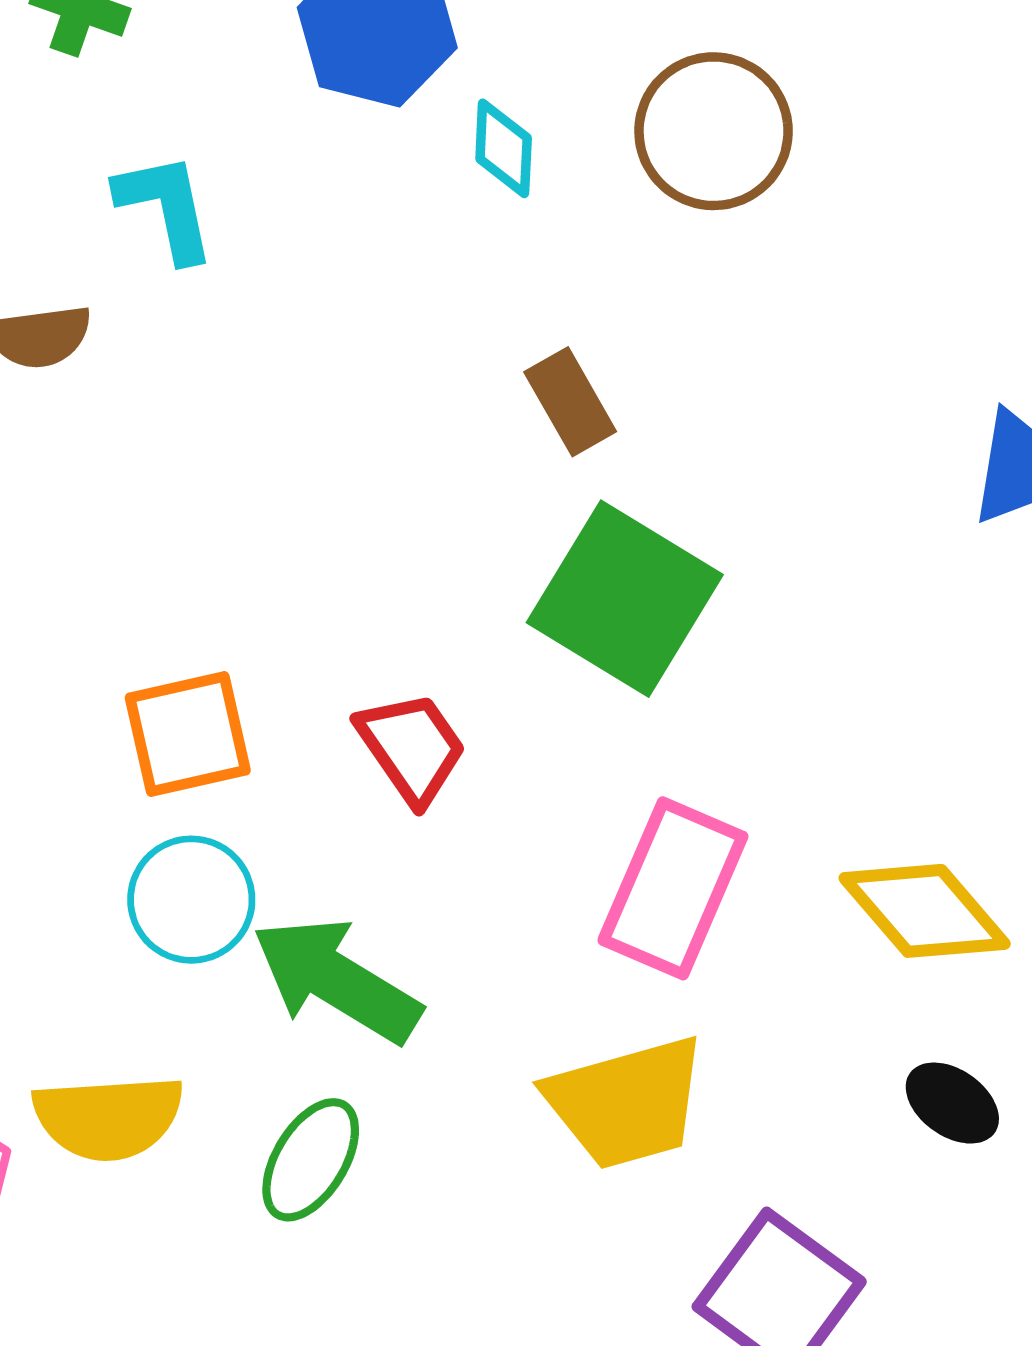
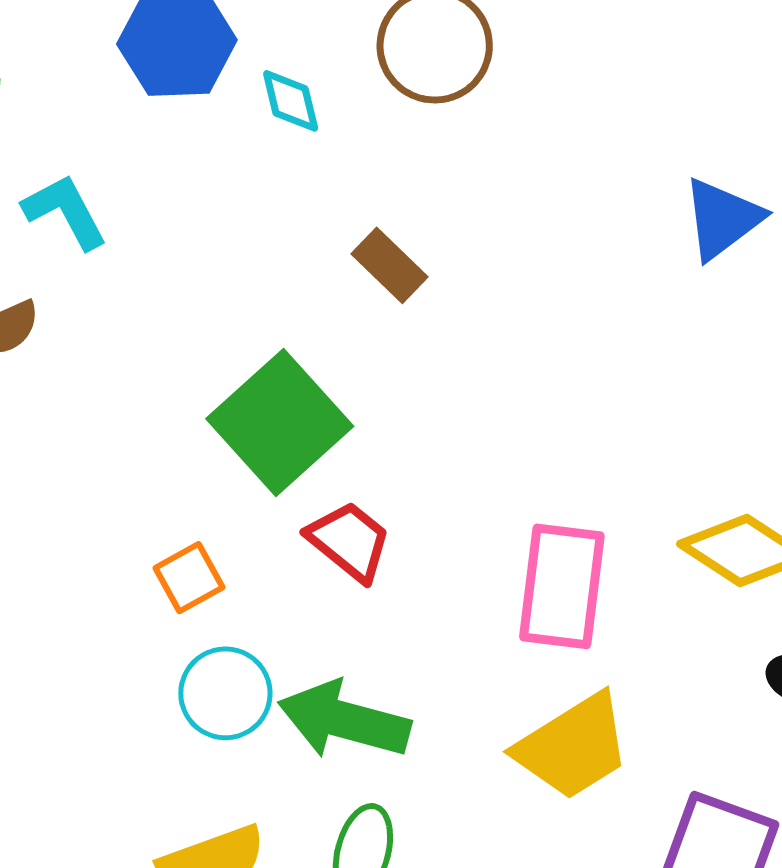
green square: (625, 599) -> (280, 423), moved, turned 33
orange square: (188, 734) -> (189, 578), size x0.7

